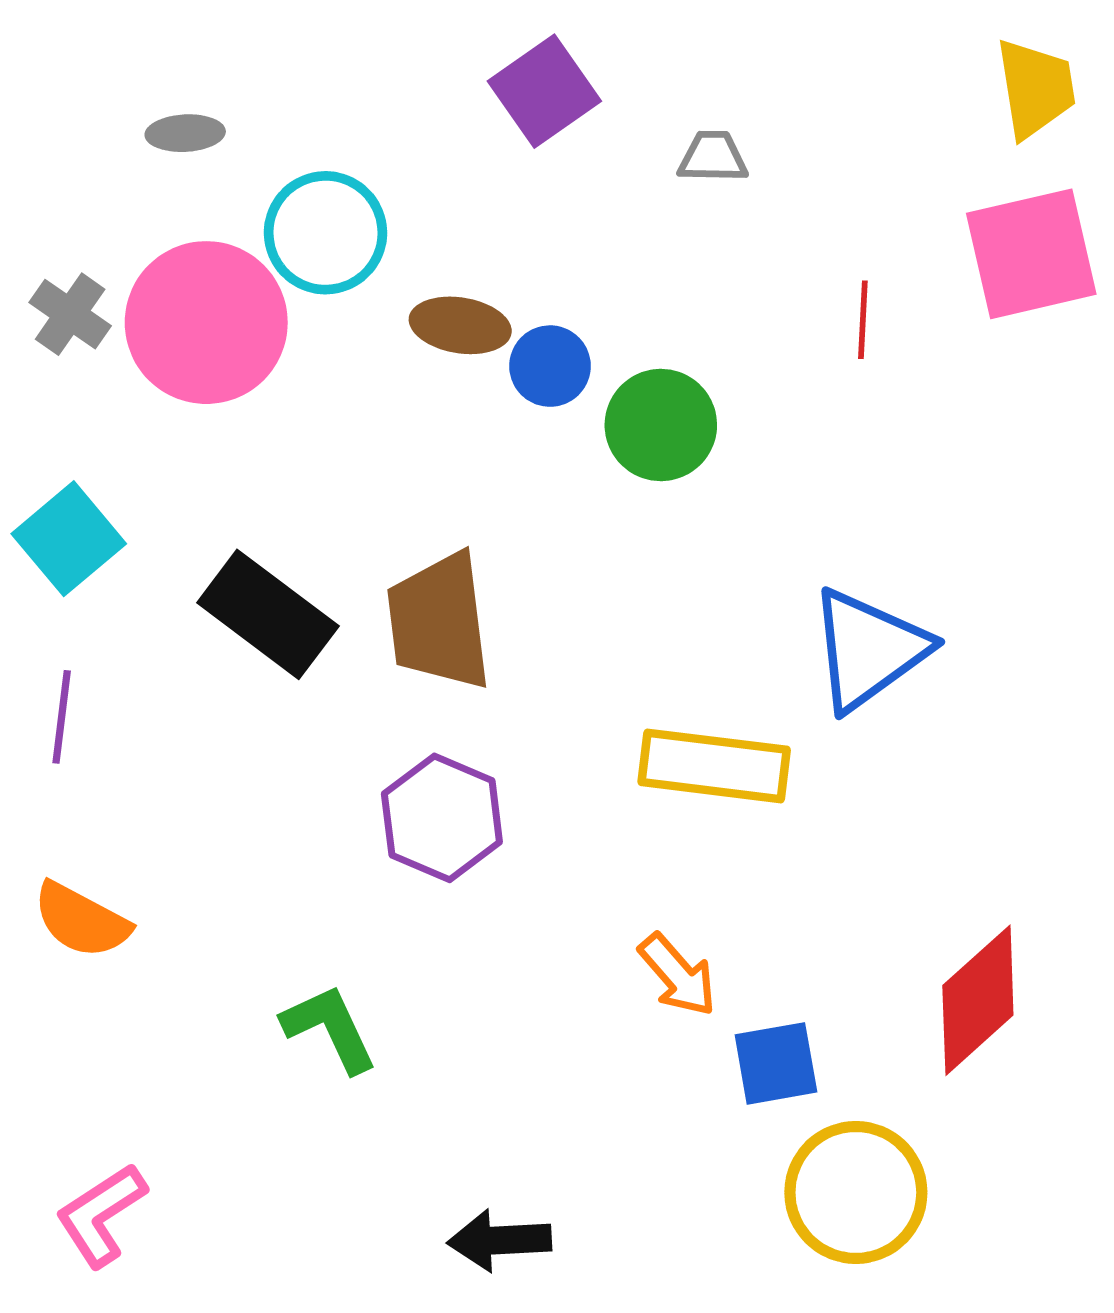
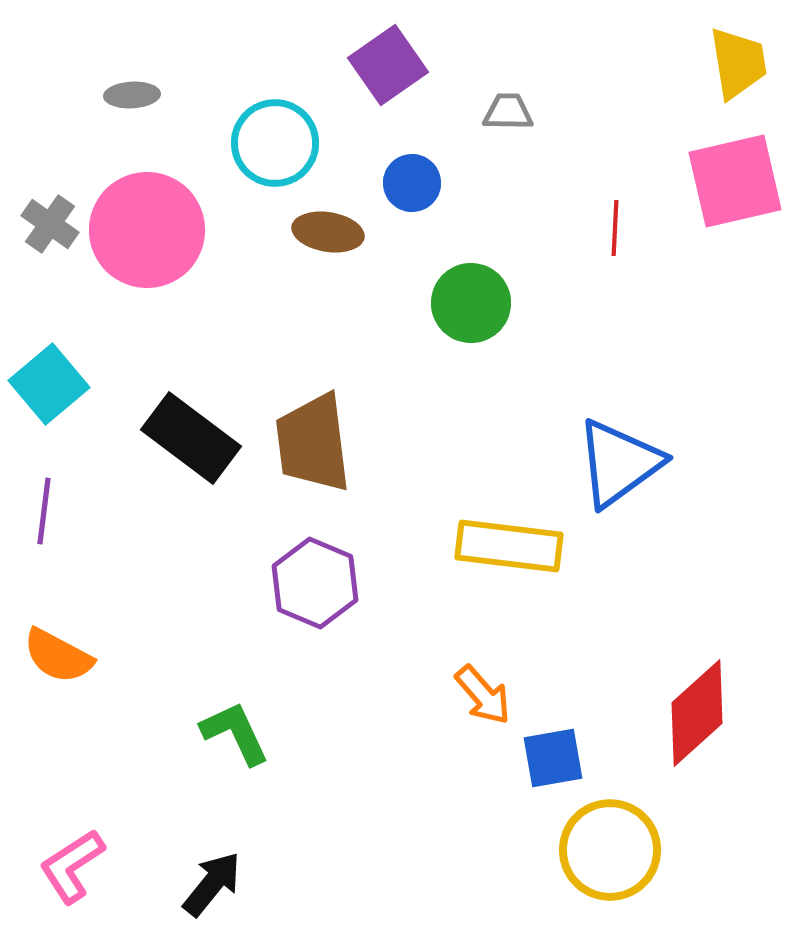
cyan circle: (325, 233) -> (275, 143), moved
blue circle: (550, 366) -> (412, 183), moved
black arrow: (499, 1240) -> (212, 884), moved, turned 132

